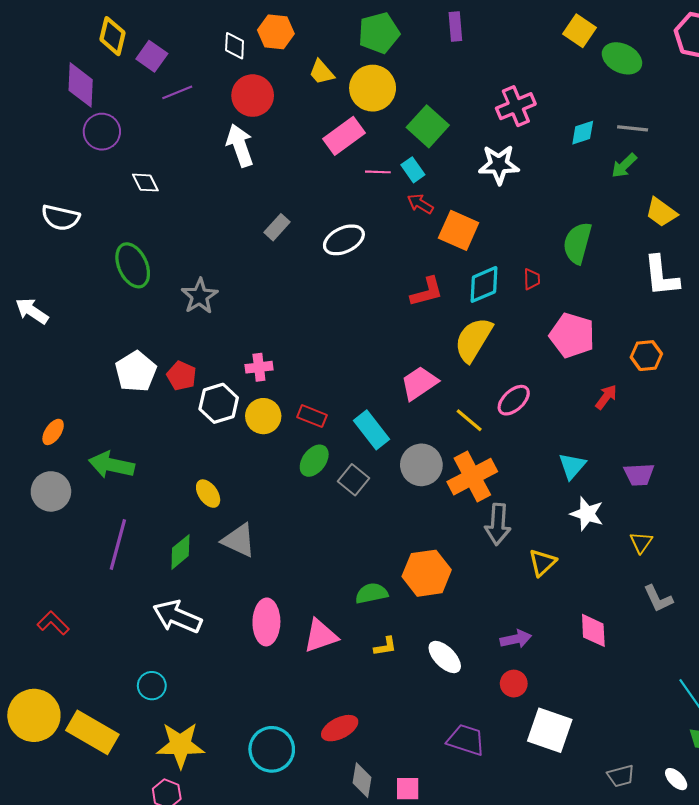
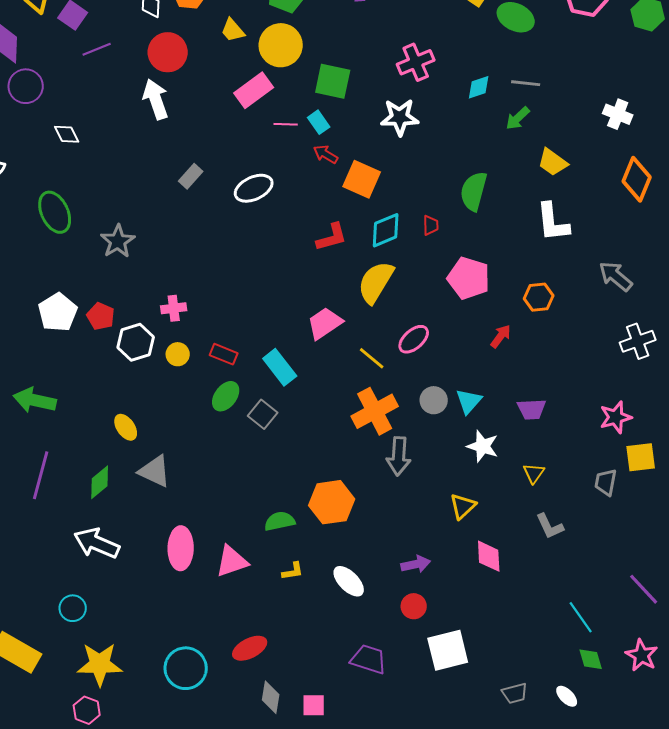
green square: (428, 126) -> (333, 81), turned -30
yellow circle: (263, 416) -> (178, 354), size x0.7
gray circle: (421, 465) -> (434, 400), moved, size x0.7
yellow triangle: (542, 563) -> (463, 506), moved
white square: (550, 730) -> (448, 650), turned -33

